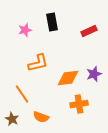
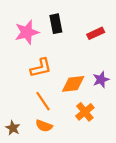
pink star: (25, 30) -> (27, 32), size x1.6
orange line: (22, 94) -> (43, 101), moved
orange cross: (79, 104) -> (85, 112), turned -30

